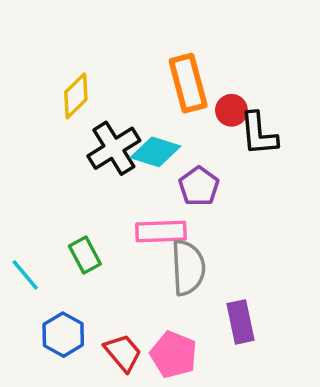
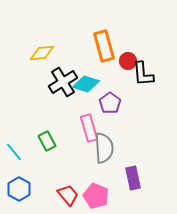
yellow diamond: (76, 96) -> (42, 53), turned 40
pink rectangle: (161, 231) -> (89, 128), turned 76
blue hexagon: (63, 335) -> (19, 189), moved

